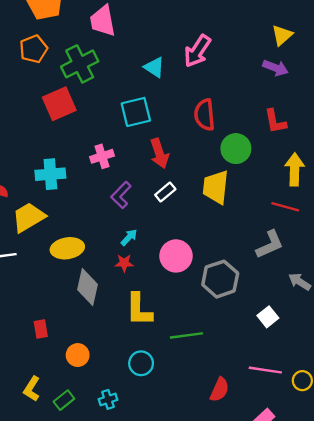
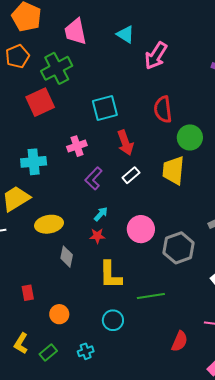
cyan triangle: (154, 67) -> (125, 34), moved
gray diamond: (88, 287) -> (67, 257), size x0.7

